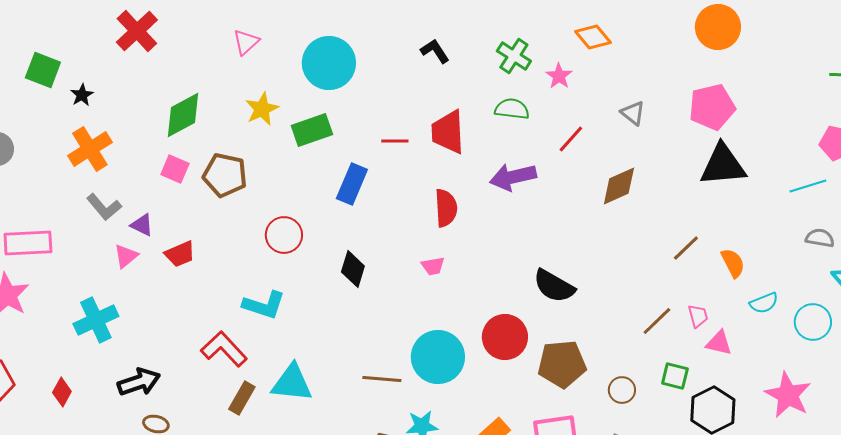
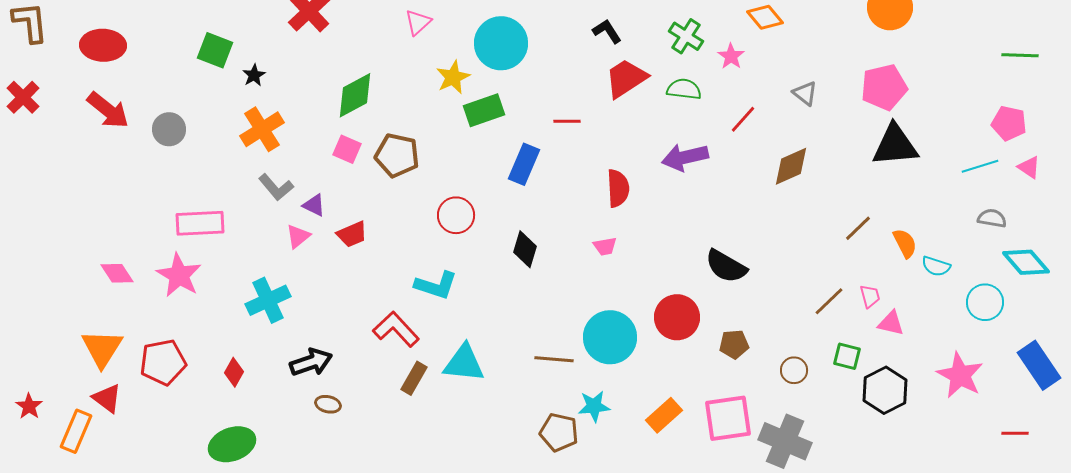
yellow star: (262, 109) -> (453, 77), moved
red trapezoid: (448, 132) -> (626, 78), moved, turned 60
cyan semicircle: (764, 303) -> (936, 266), moved, turned 40
brown pentagon: (562, 364) -> (734, 344), size x0.6

